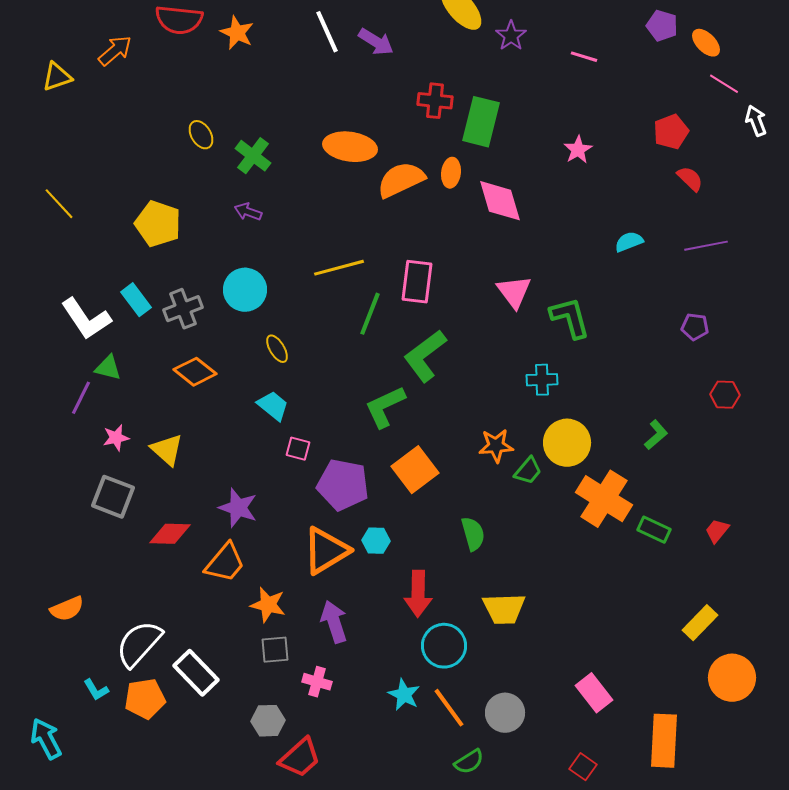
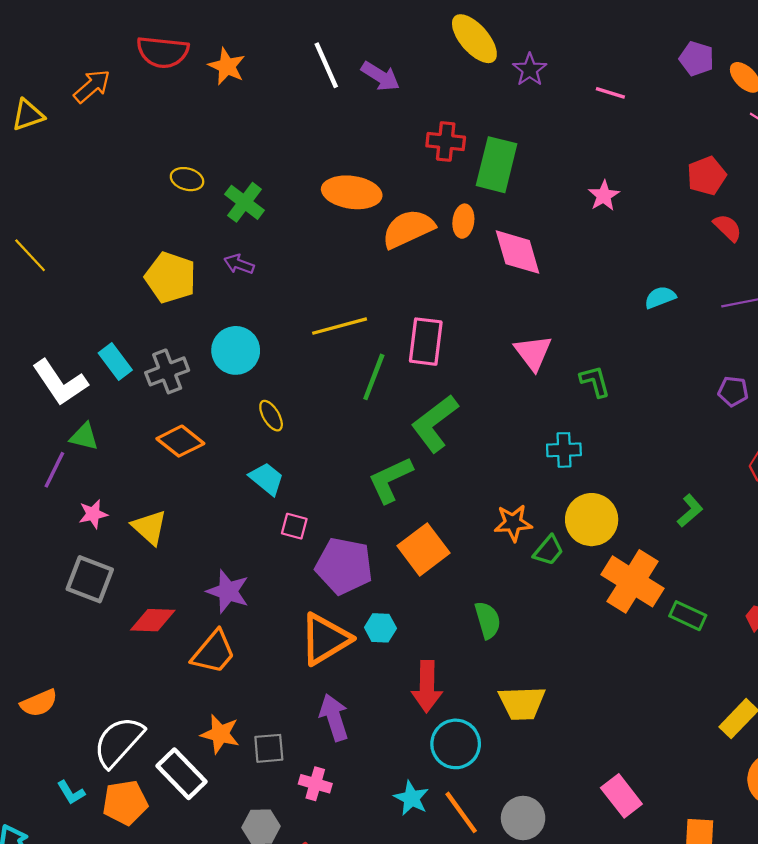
yellow ellipse: (201, 135) -> (187, 179), turned -44
yellow pentagon: (158, 224) -> (170, 277), moved
green L-shape: (570, 318) -> (595, 381), size x0.7
orange star: (268, 605) -> (220, 734), moved

